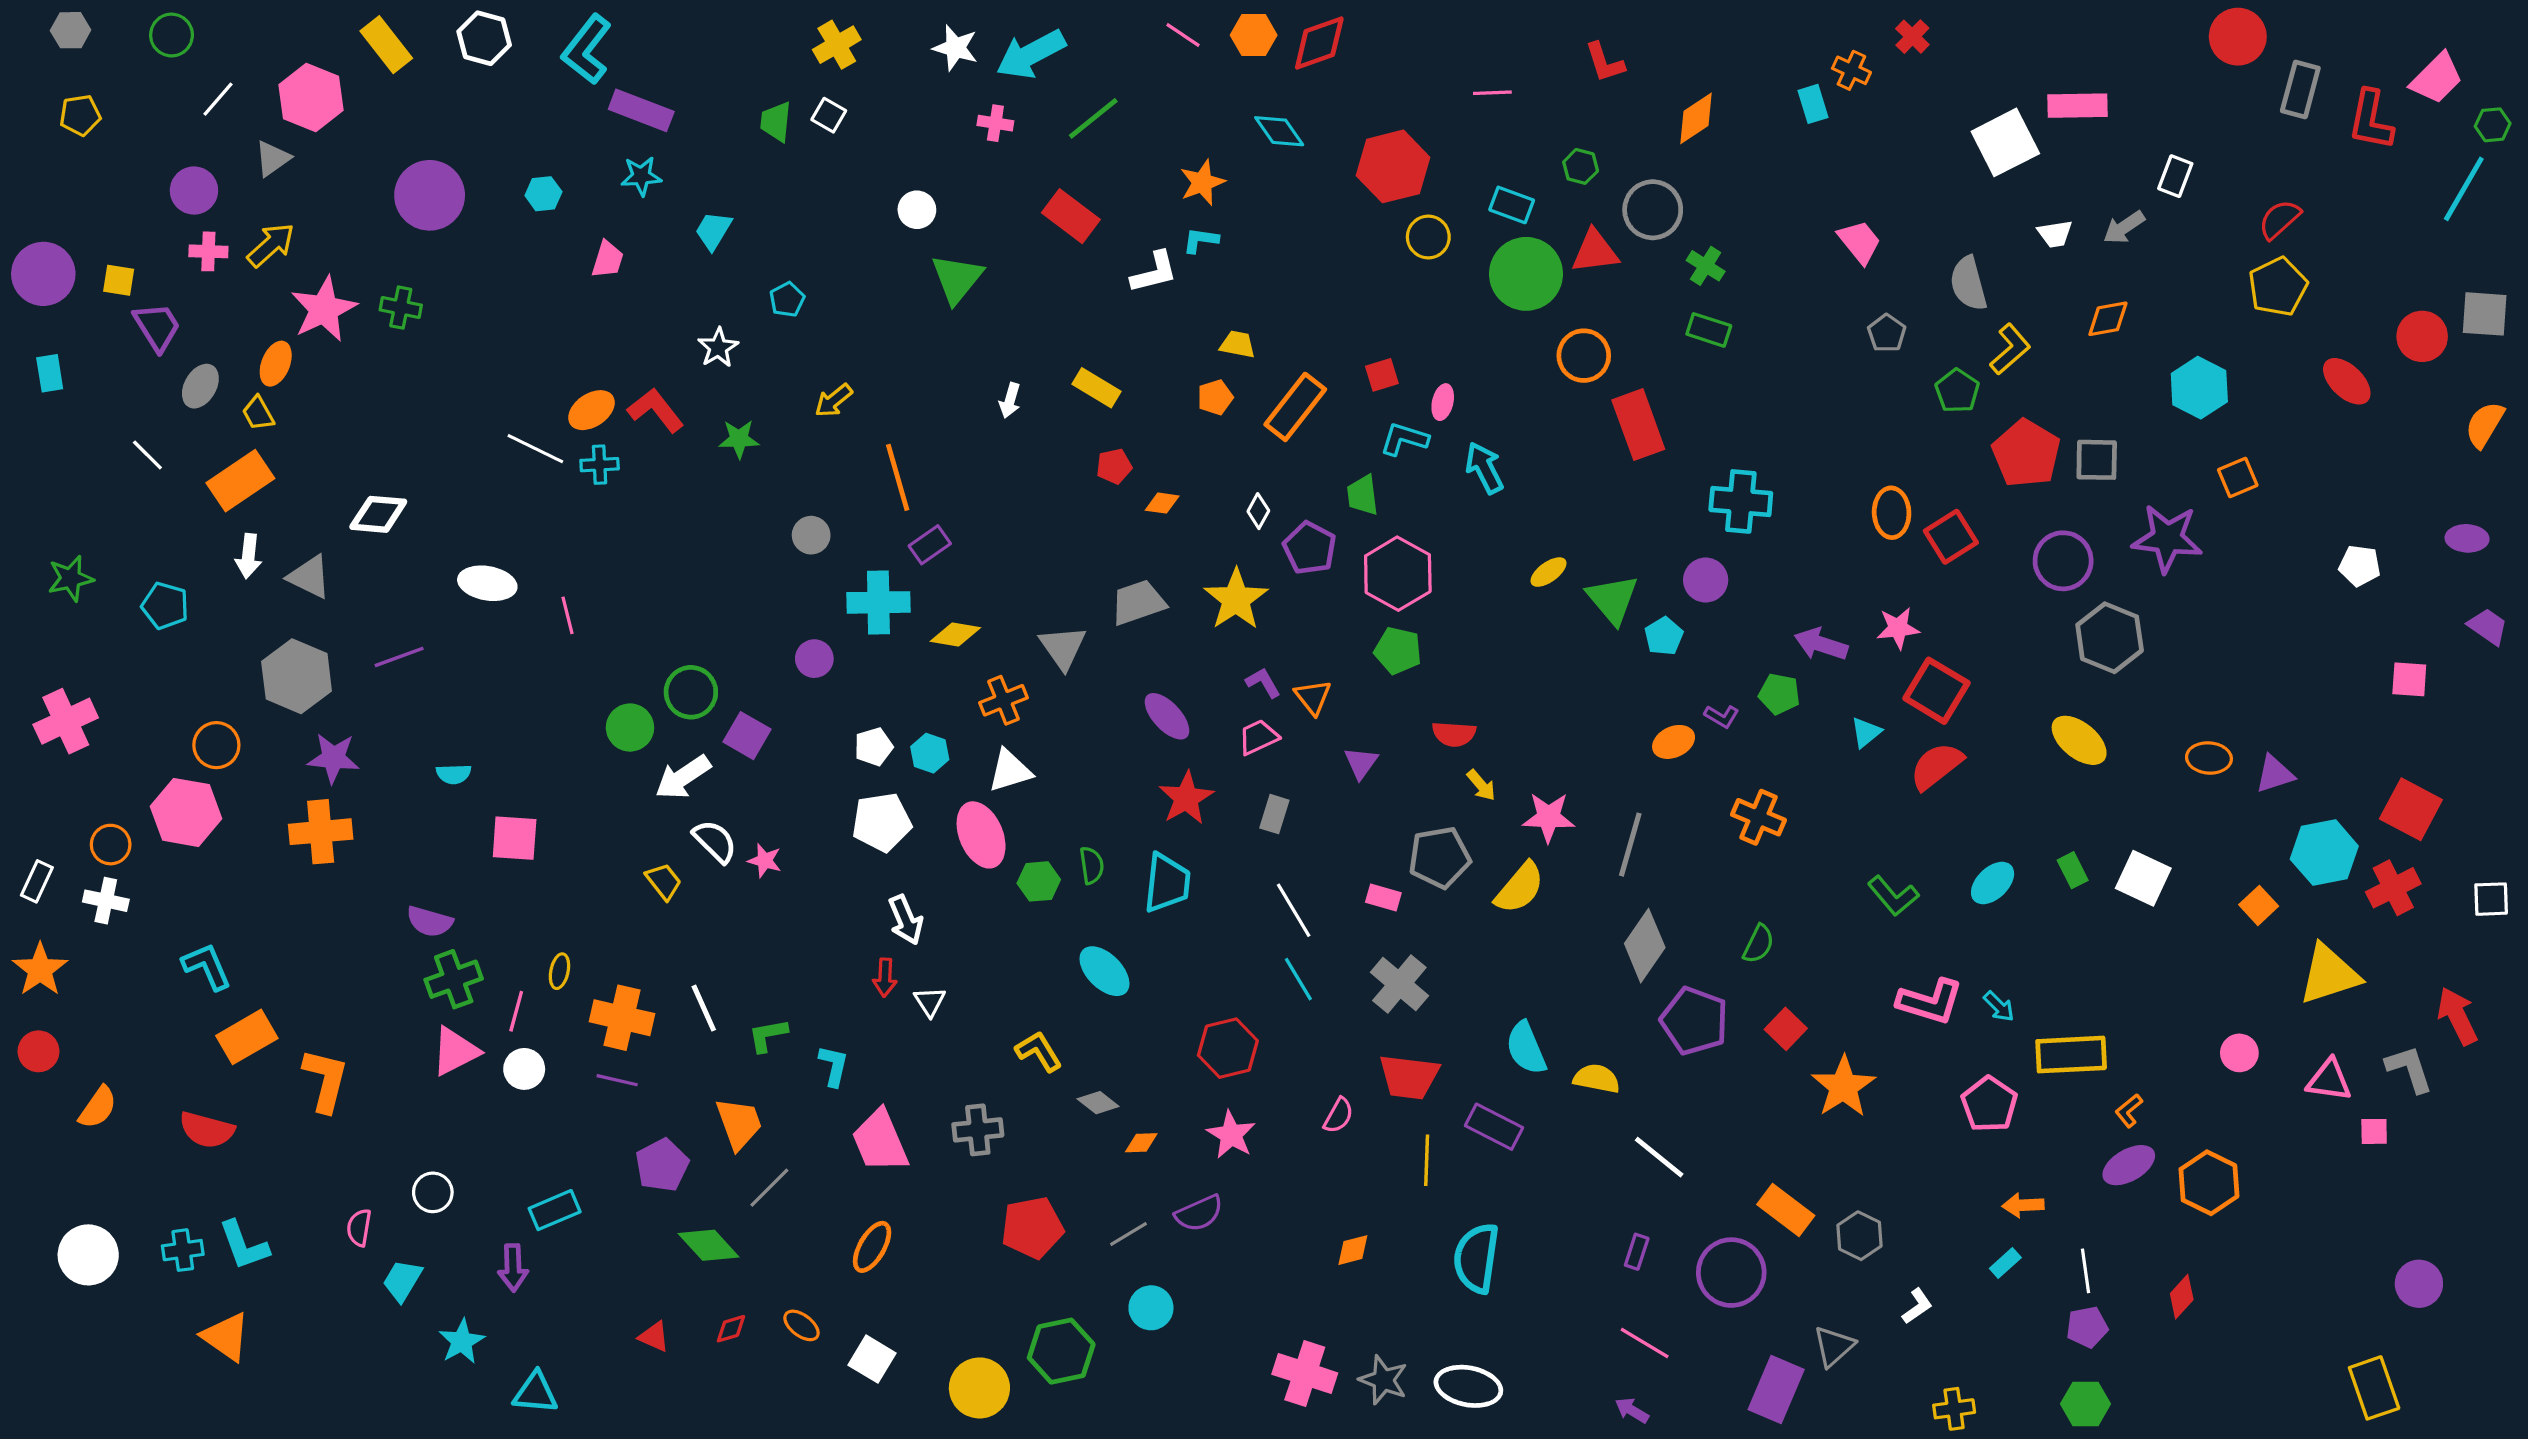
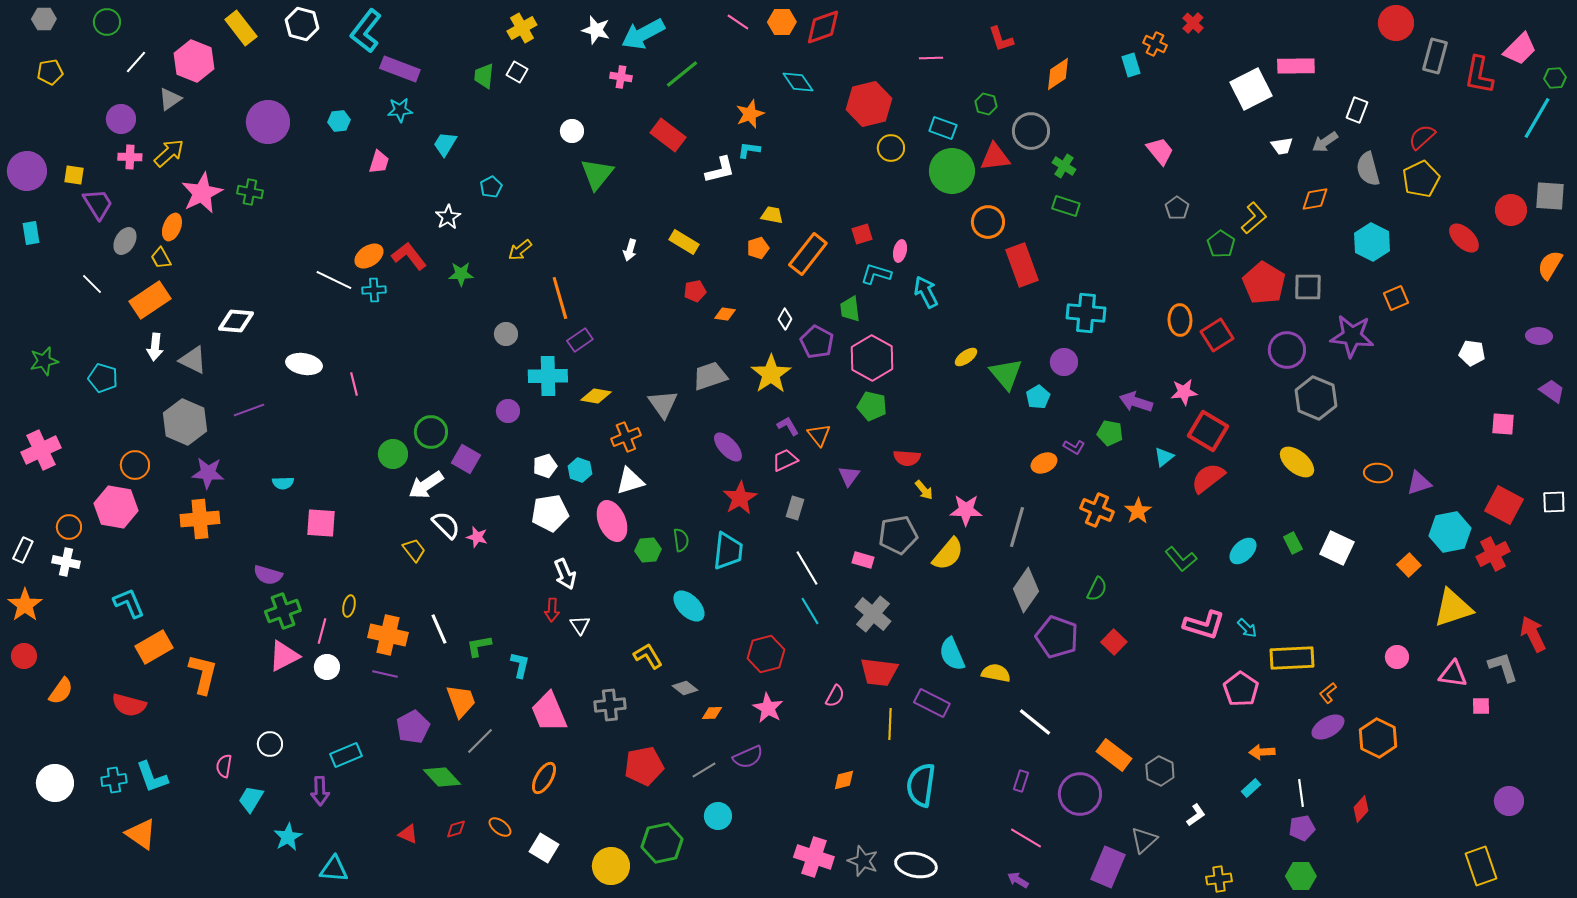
gray semicircle: (1968, 283) -> (1368, 169), moved
white square: (2491, 899) -> (1554, 502), moved
orange star: (1843, 1087) -> (1138, 511), moved, size x0.7

